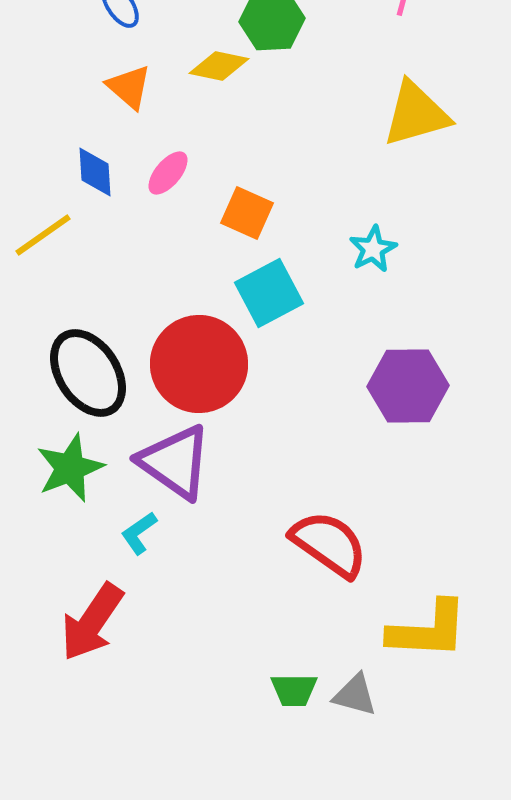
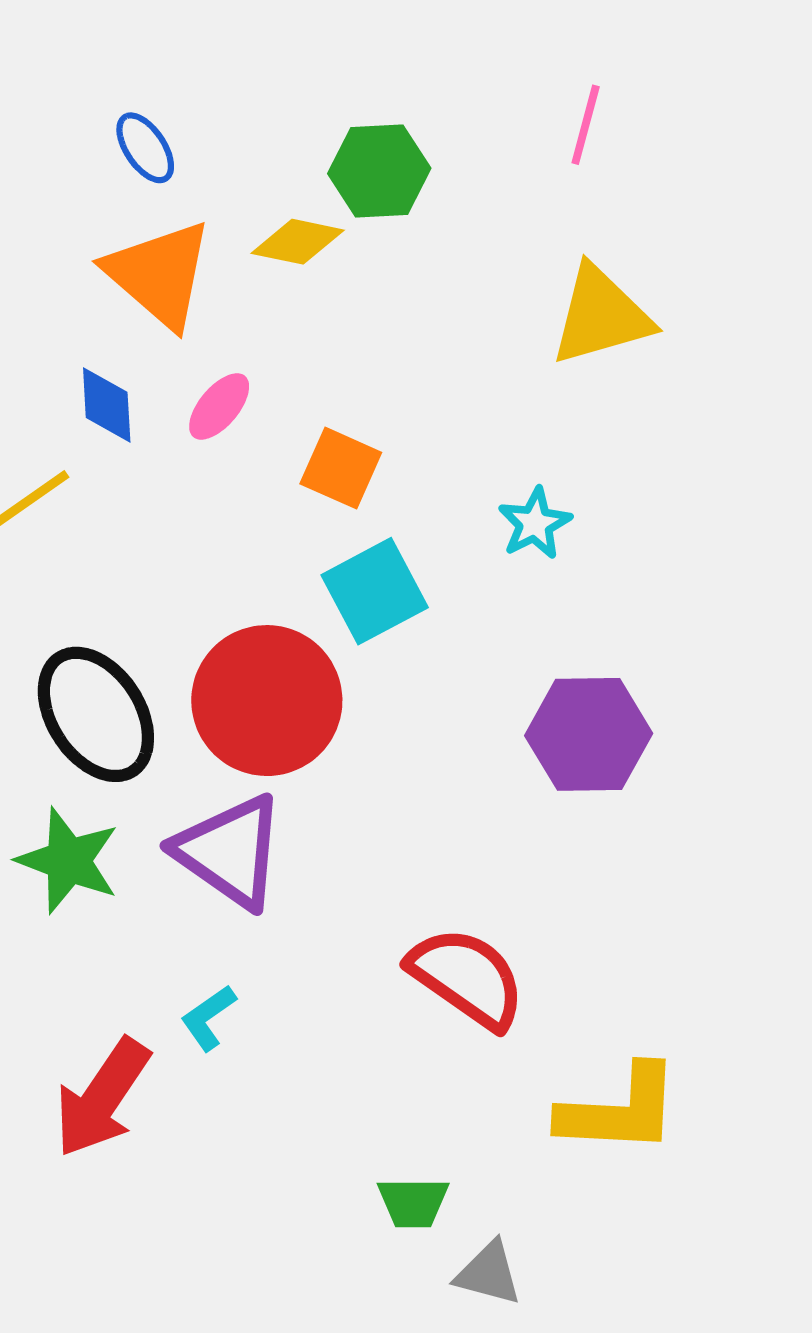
orange triangle: (129, 87) -> (159, 274), size x1.6
green star: (70, 468) -> (68, 861), turned -30
cyan L-shape: (139, 533) -> (208, 1018), moved
gray triangle: (355, 695) -> (489, 1273), moved

